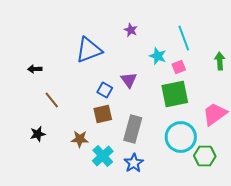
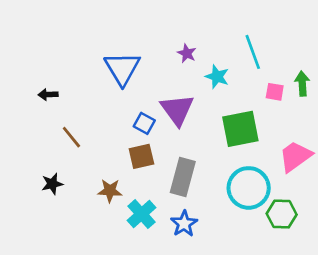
purple star: (131, 30) -> (187, 53), moved
blue triangle: (89, 50) -> (122, 68), turned -40
pink square: (179, 67) -> (275, 92), moved, turned 32
purple triangle: (129, 80) -> (177, 110), size x1.5

